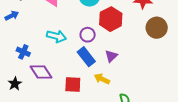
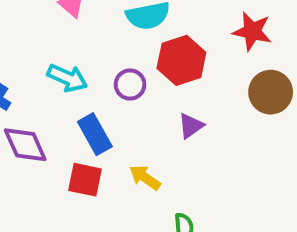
purple triangle: (111, 56) -> (191, 126), moved
blue rectangle: (86, 57) -> (95, 134), moved

